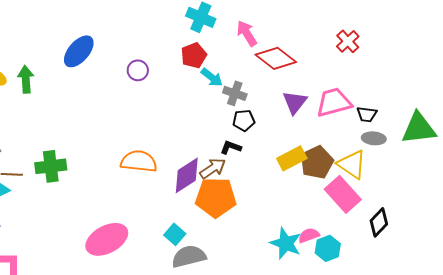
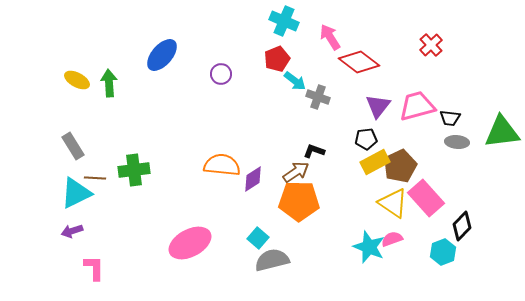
black pentagon: (244, 120) -> (366, 139), moved
yellow triangle: (352, 164) -> (393, 203), moved
purple diamond: (187, 175) -> (253, 179), moved, size x0.7
cyan hexagon: (328, 248) -> (443, 252), moved

